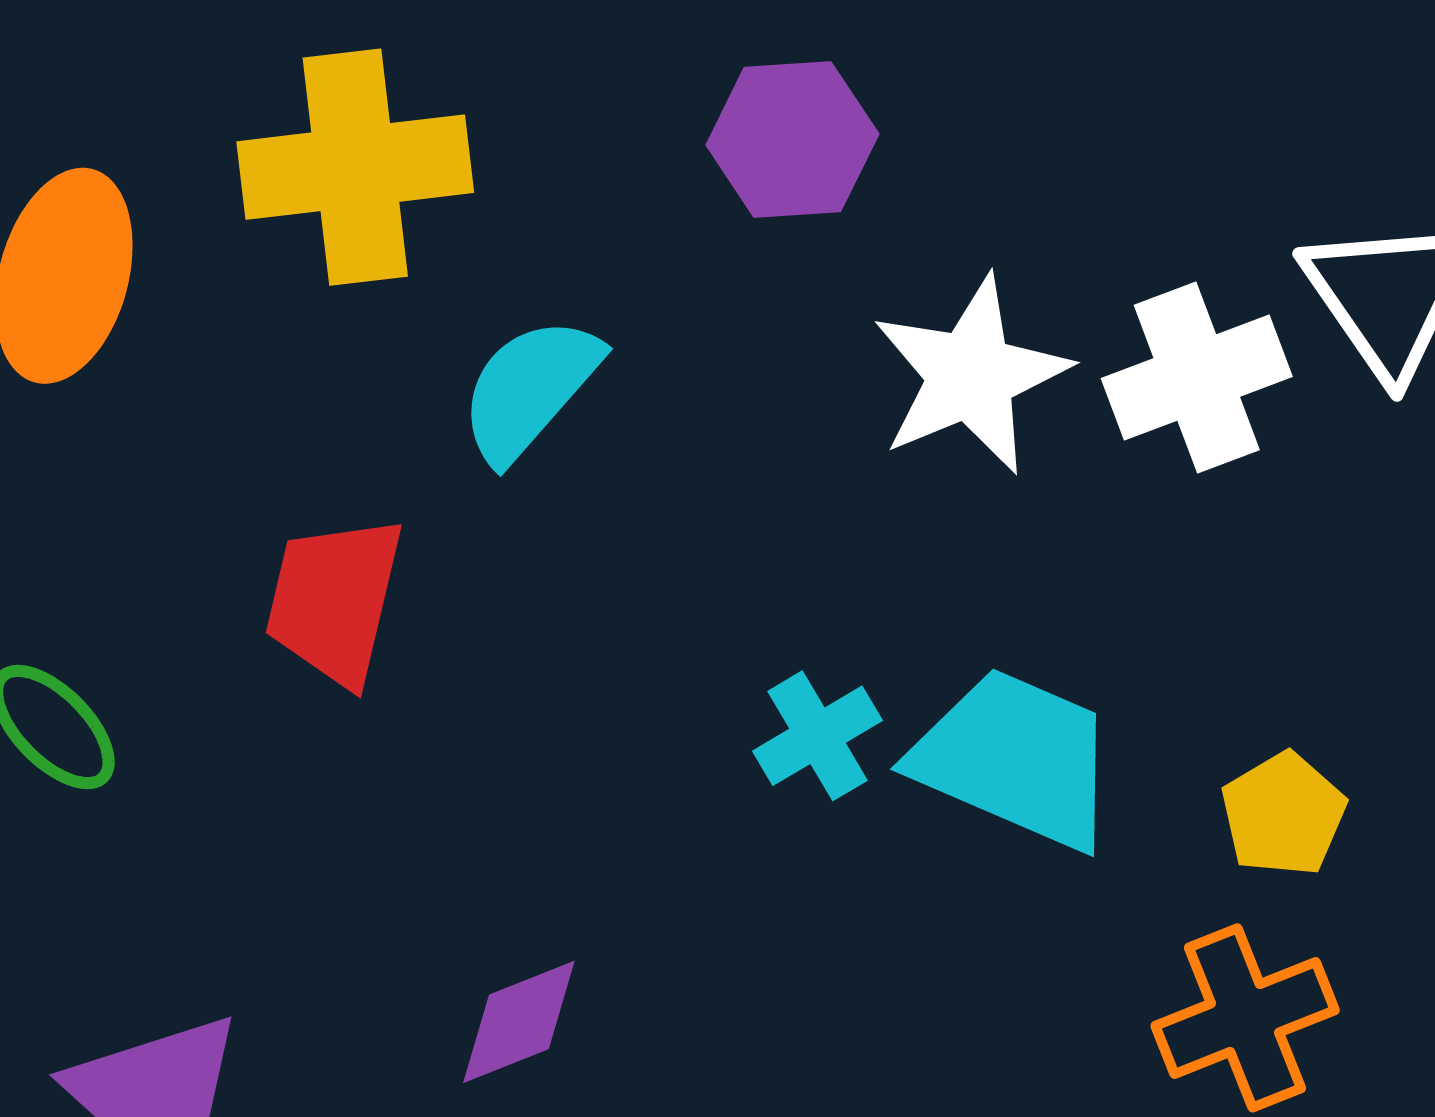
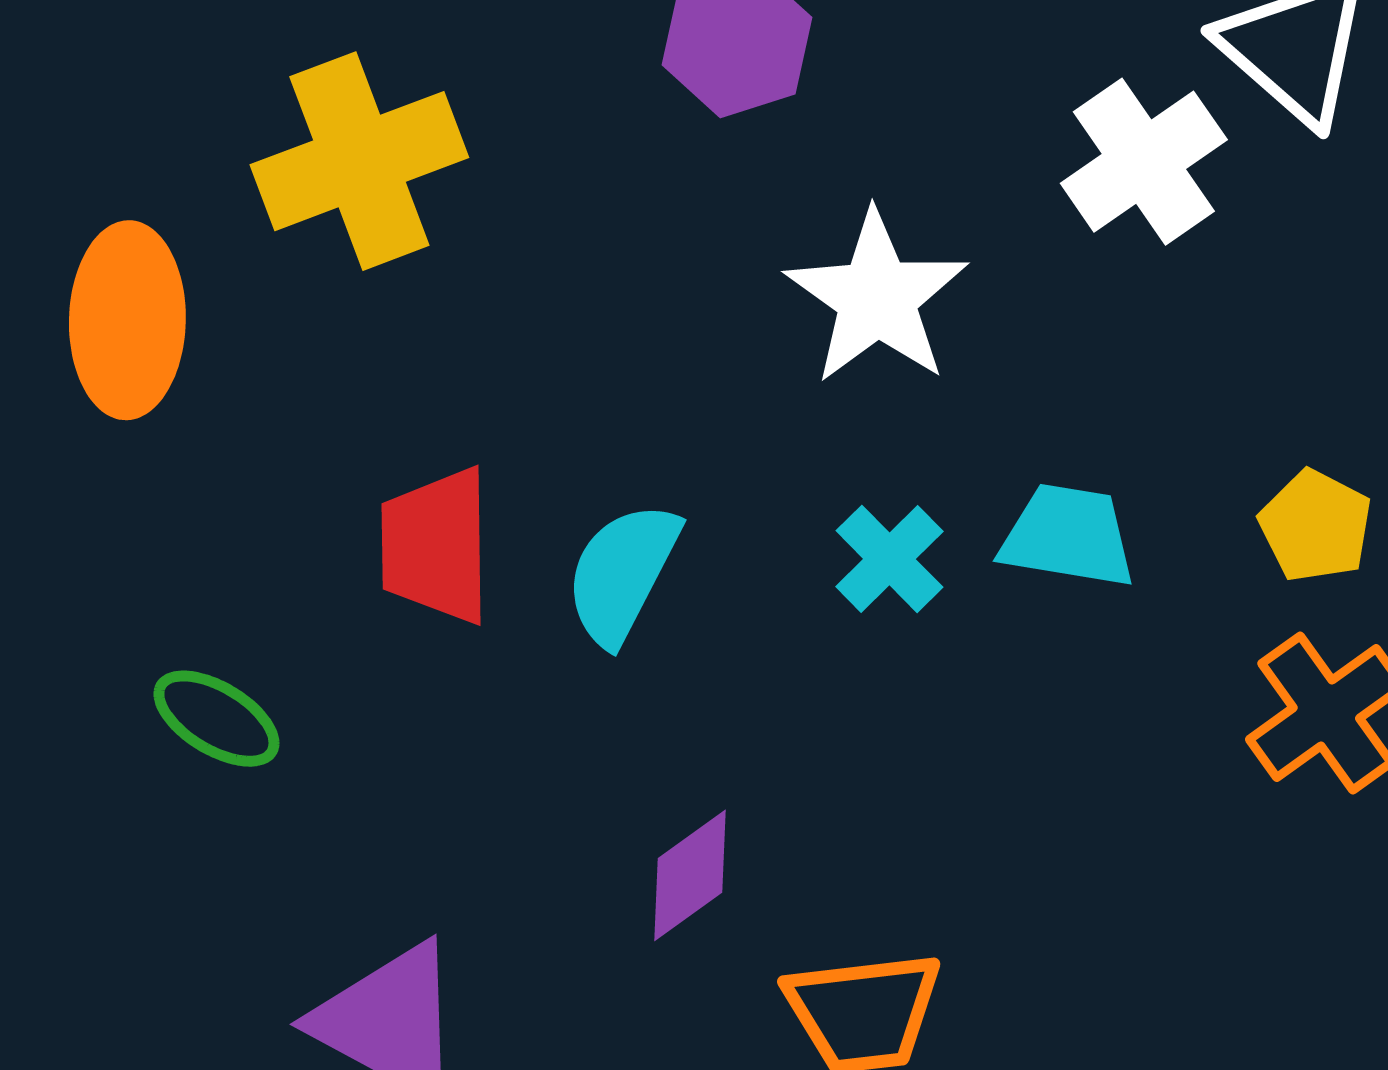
white star: (971, 375) -> (877, 298), moved
cyan semicircle: (530, 389) -> (622, 573), moved
cyan trapezoid: (1015, 759) -> (1068, 536), size x0.7

